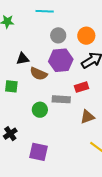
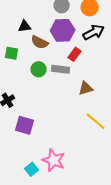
red rectangle: (82, 87) -> (75, 54), moved, turned -40
green circle: (40, 110) -> (39, 69), moved
purple square: (38, 152) -> (25, 125), moved

